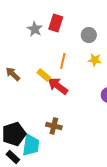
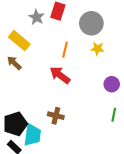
gray circle: (89, 35) -> (91, 23), size x1.5
yellow rectangle: (44, 75) -> (19, 41), moved, size x1.5

